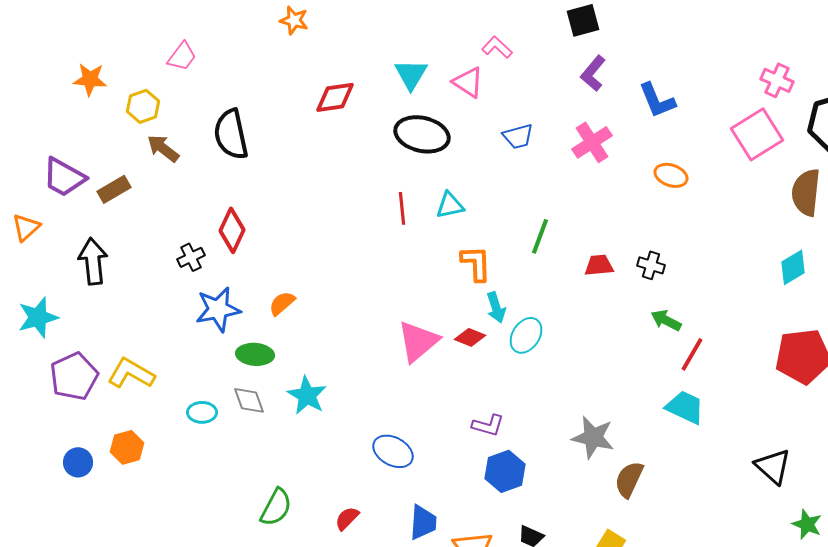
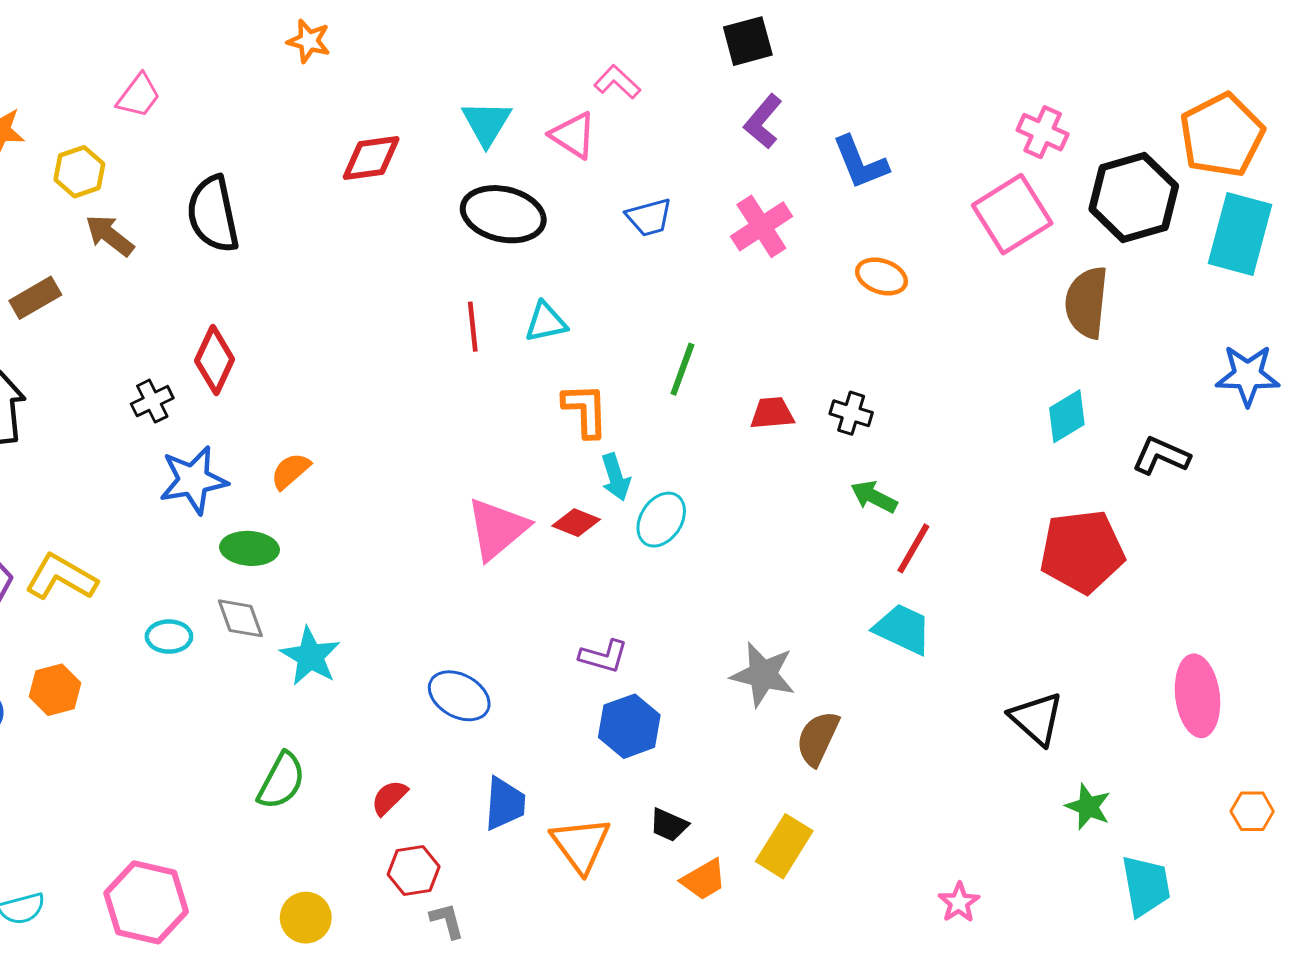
cyan star: (307, 395) -> (310, 656), moved

